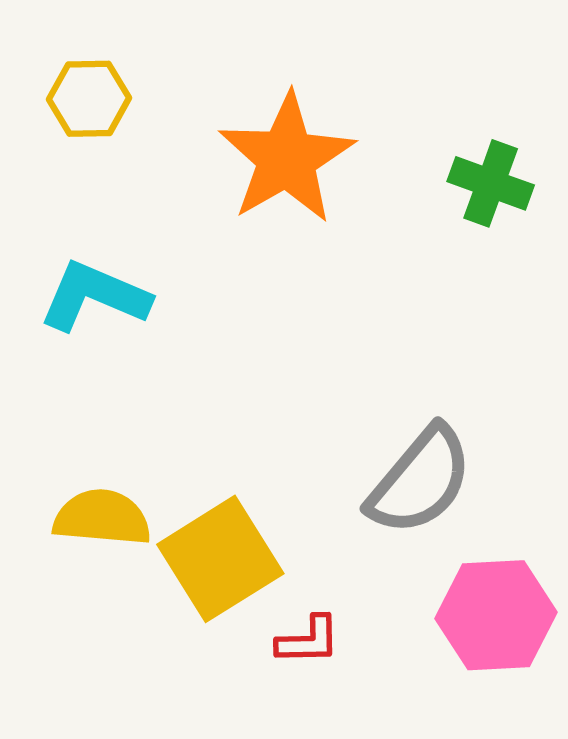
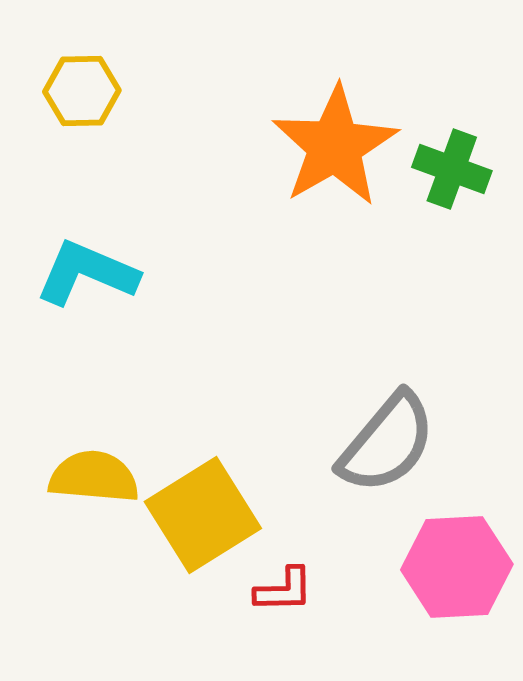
orange star: (287, 158) -> (335, 146), moved

